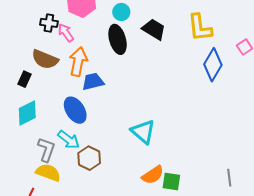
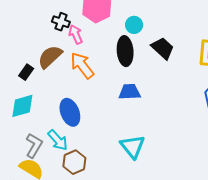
brown semicircle: (45, 59) -> (50, 57), turned 104
orange arrow: (78, 62) -> (82, 65), turned -60
blue trapezoid: (93, 82) -> (130, 92), moved

